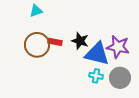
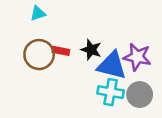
cyan cross: (96, 76) -> (111, 92), size x1.5

